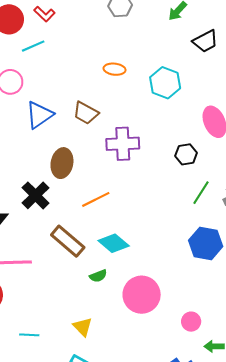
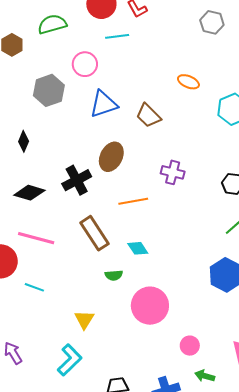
purple cross: (123, 144) -> (173, 172), moved, size x0.7
cyan diamond: (114, 243) -> (138, 248), size x0.7
cyan line: (29, 335) -> (34, 287), moved

